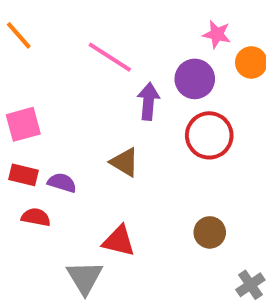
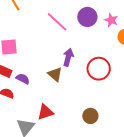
purple circle: (195, 79) -> (87, 17), moved
purple arrow: (148, 101) -> (68, 57), moved
red triangle: (119, 241) -> (45, 112), turned -42

